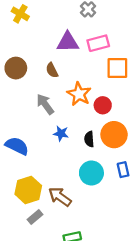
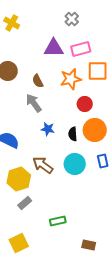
brown semicircle: (52, 70) -> (38, 81), moved
orange star: (79, 94) -> (71, 79), moved, turned 30
brown arrow: (60, 197) -> (43, 165), moved

